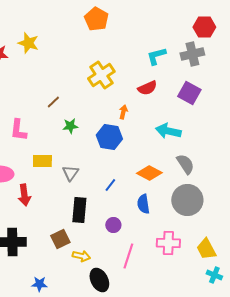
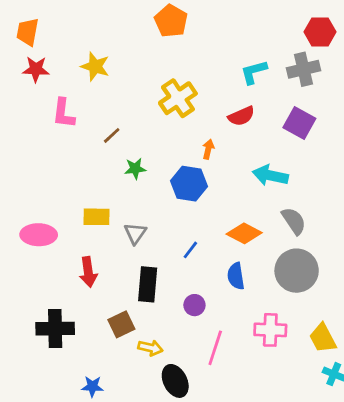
yellow star: (28, 43) -> (95, 66), moved
pink L-shape: (18, 130) -> (63, 113), moved
red arrow: (24, 195) -> (88, 272), moved

